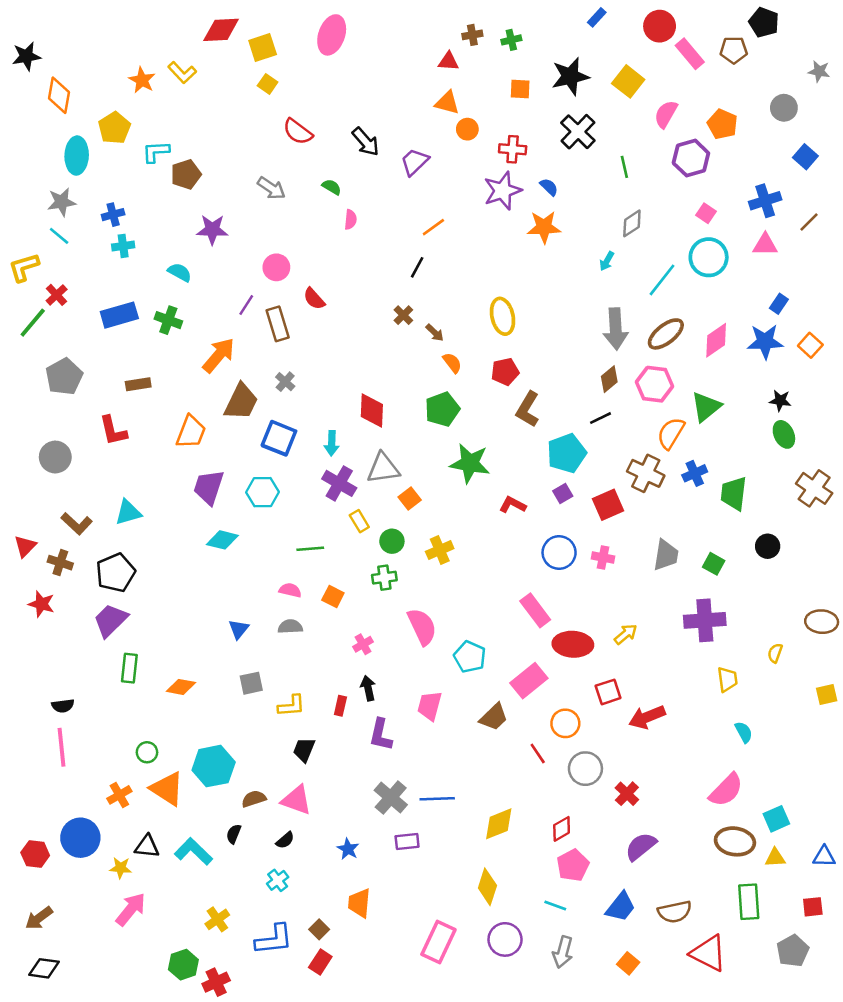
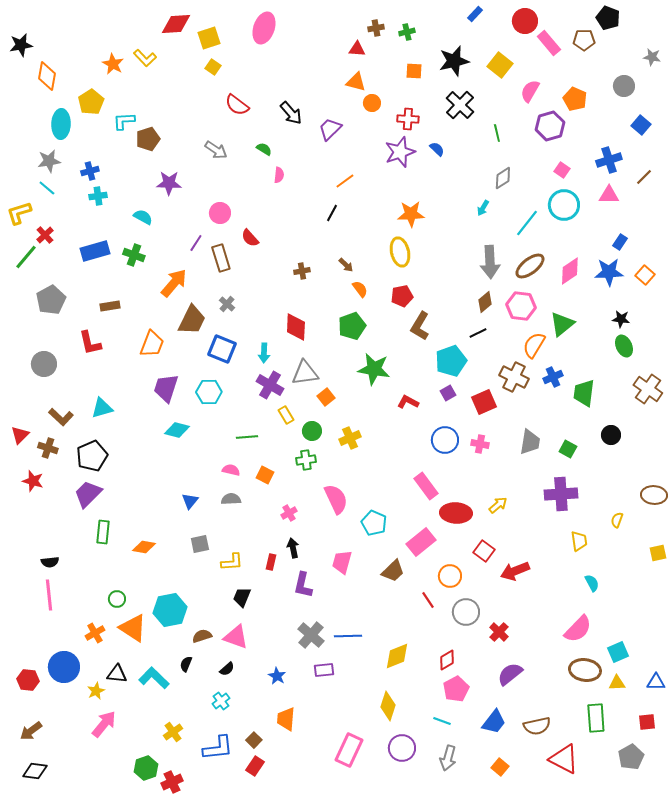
orange star: (544, 227) -> (411, 214), moved
brown cross: (403, 315) -> (302, 271), moved, turned 35
red square: (608, 692) -> (484, 551), turned -35
yellow star: (121, 868) -> (96, 691), turned -30

